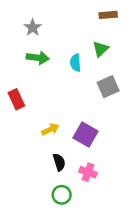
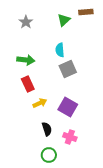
green triangle: (101, 49) -> (64, 20), moved
green arrow: (38, 58) -> (26, 60), moved
gray square: (108, 87) -> (68, 69), moved
red rectangle: (16, 99) -> (28, 84), moved

